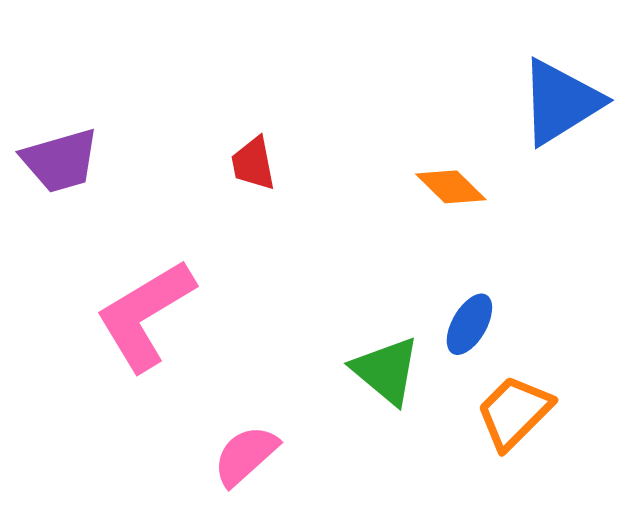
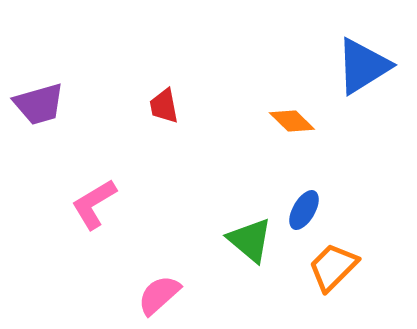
pink L-shape: (145, 315) -> (94, 204), size x0.7

